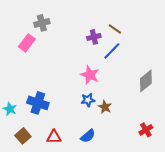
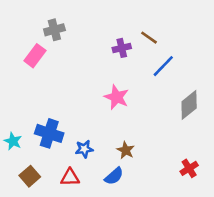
blue line: (112, 51) -> (163, 66), moved
blue star: (88, 100) -> (84, 149), moved
brown star: (105, 107) -> (126, 150), moved

